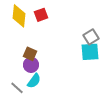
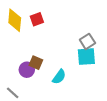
brown square: (30, 54) -> (36, 63), moved
cyan semicircle: (34, 81) -> (59, 77), moved

